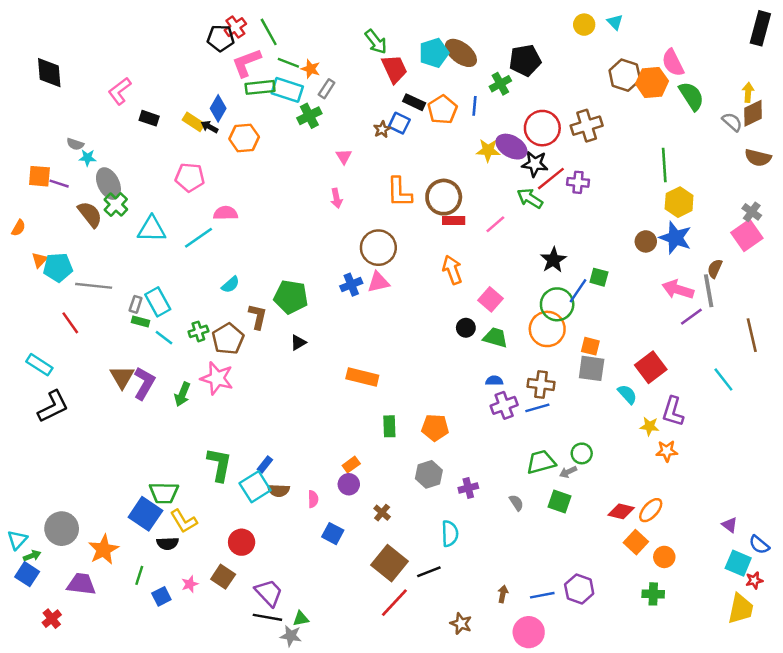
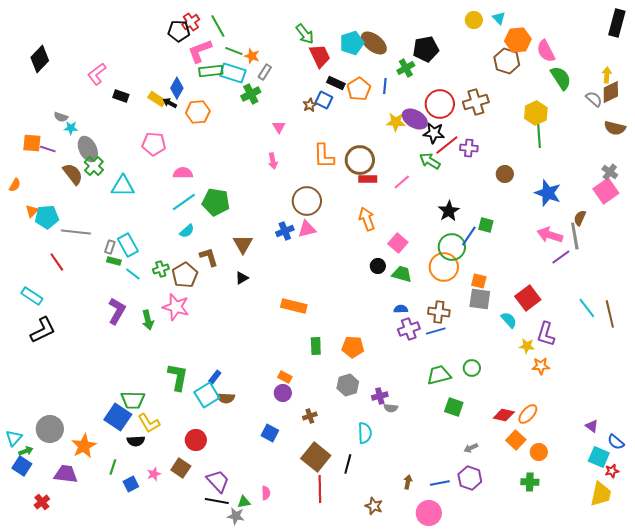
black diamond: (49, 73) -> (40, 59), turned 48
orange hexagon: (652, 82) -> (518, 40), moved
yellow hexagon: (679, 202) -> (536, 113), moved
cyan line: (198, 238) -> (184, 202), moved
brown circle: (646, 241) -> (505, 174), moved
green pentagon: (291, 297) -> (216, 202), moved
brown L-shape: (258, 317) -> (209, 257), turned -30
brown line: (752, 335) -> (610, 314), moved
brown triangle: (122, 377) -> (243, 244), moved
green arrow: (182, 394) -> (148, 320), turned -36
orange rectangle: (351, 465) -> (285, 377), turned 64
gray arrow: (568, 472) -> (471, 448), moved
pink semicircle: (313, 499) -> (266, 493), moved
gray semicircle: (516, 503) -> (391, 408), moved, turned 128
brown cross: (382, 513) -> (310, 416), turned 32
black line: (429, 572) -> (348, 464), turned -54
red line: (394, 603) -> (320, 489), turned -44

